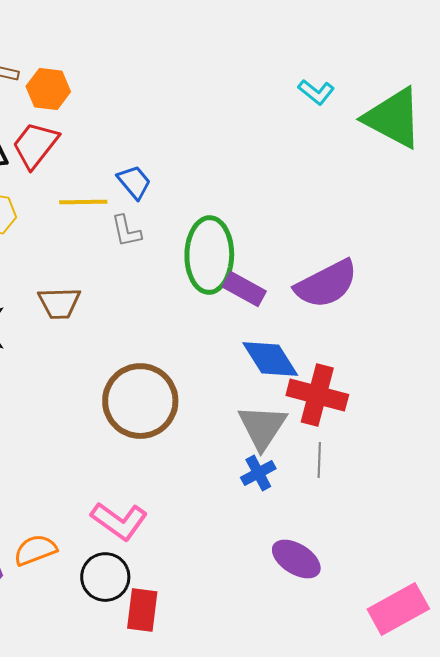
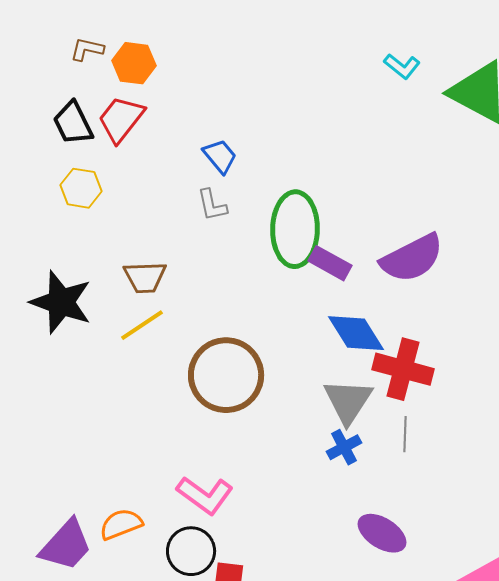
yellow line: (83, 202) -> (142, 325), moved, turned -33

